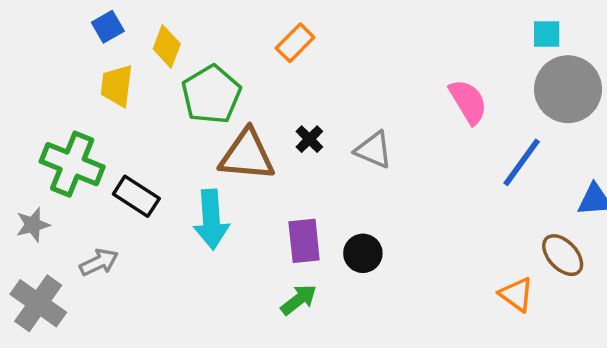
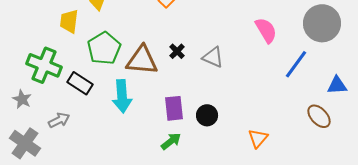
green pentagon: (211, 95) -> (104, 48), moved
gray star: (33, 225) -> (22, 99), turned -30
orange triangle: (516, 294) -> (258, 138), moved, turned 35

